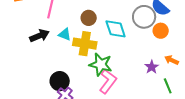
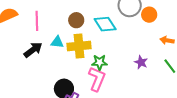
green star: (101, 64) -> (100, 62), size x0.7
purple star: (152, 67) -> (141, 62), moved
pink L-shape: (108, 81) -> (97, 79), moved

